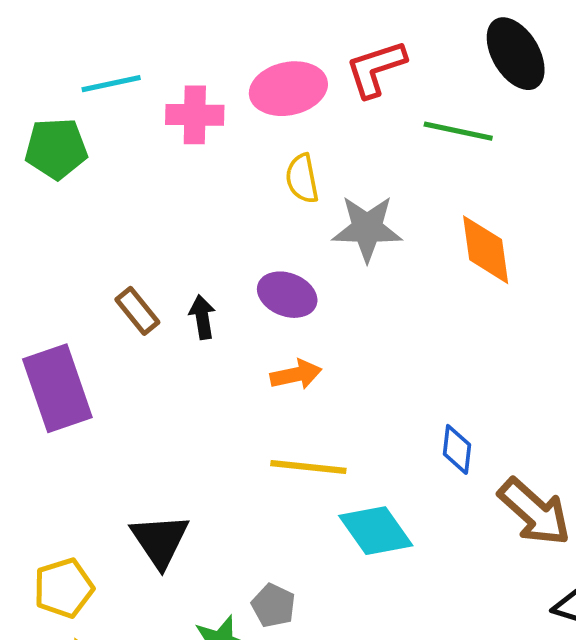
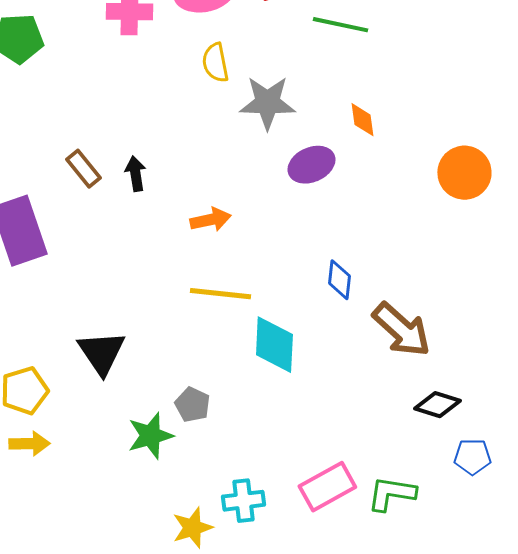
orange diamond: (486, 250) -> (362, 120), size x0.6
purple ellipse: (287, 295) -> (311, 165), moved, turned -45
cyan diamond: (376, 531) -> (274, 345), turned 38

